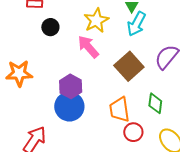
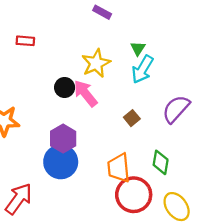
black circle: (50, 27) -> (65, 87), moved
brown square: (129, 66) -> (132, 118), size x0.5
red circle: (133, 132) -> (134, 195), size x1.6

